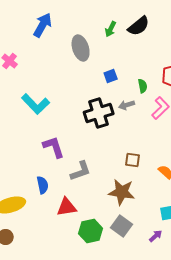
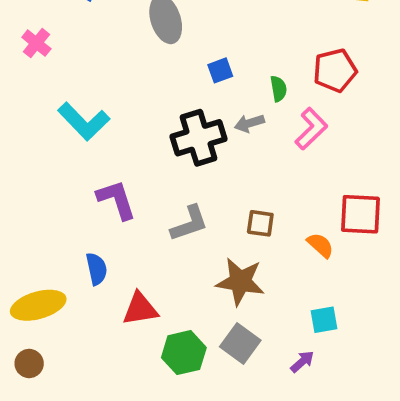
gray L-shape: (81, 171) -> (189, 223), moved

